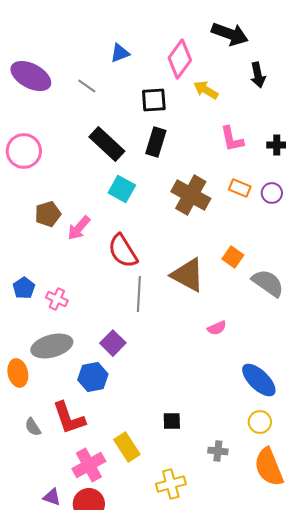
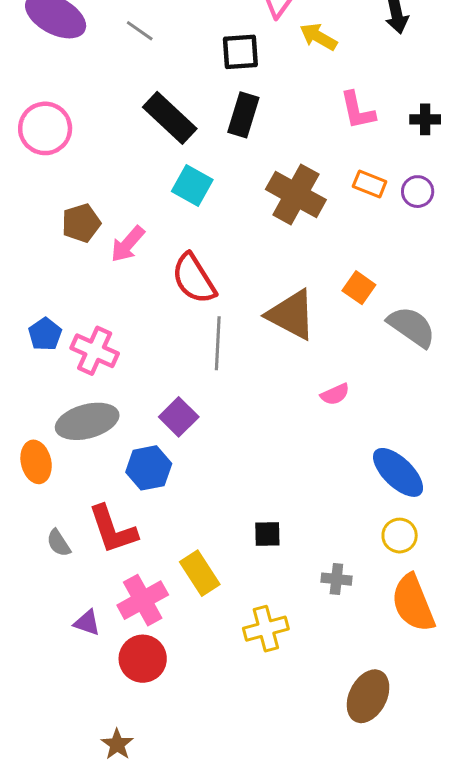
pink cross: (57, 299) -> (95, 351), size x1.4
purple triangle: (52, 497) -> (87, 623), moved

